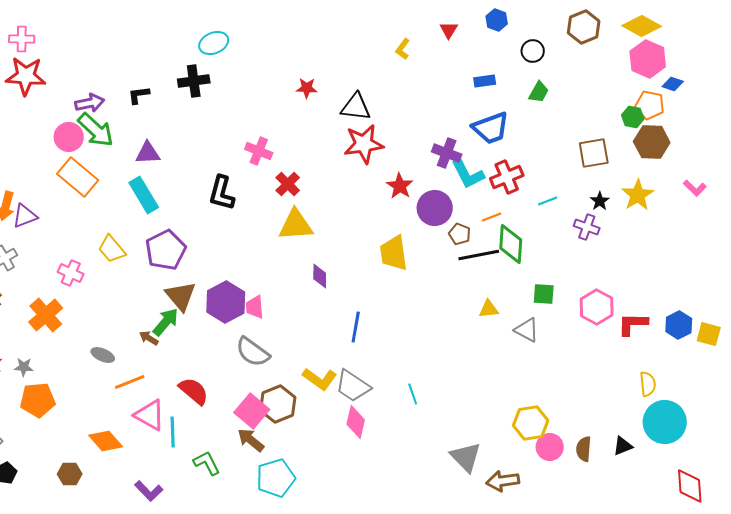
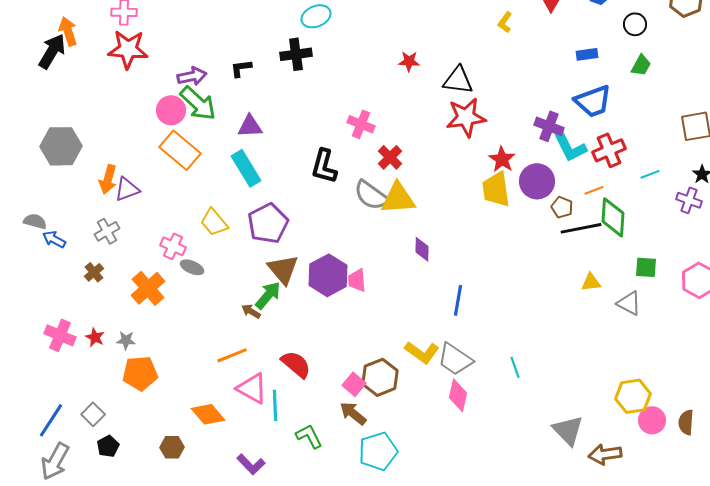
yellow trapezoid: (394, 253) -> (496, 189), moved
gray semicircle: (253, 352) -> (371, 195), moved
gray ellipse: (103, 355) -> (192, 267), moved
pink square: (252, 411) -> (354, 384), size x0.7

